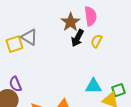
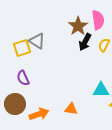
purple semicircle: (15, 84) -> (23, 78), moved

